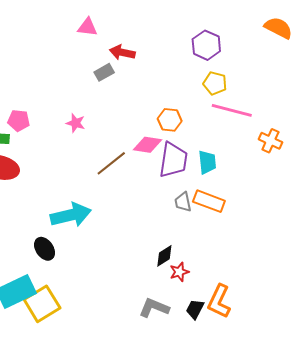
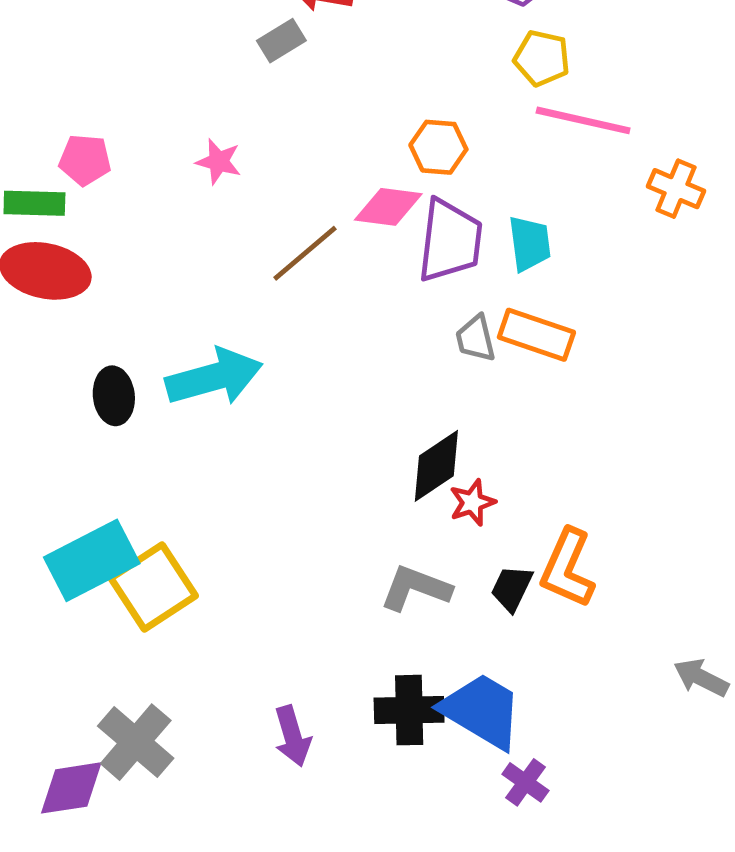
black ellipse: (45, 249) -> (114, 396), moved, turned 30
black diamond: (164, 256) -> (436, 466), size x1.4

